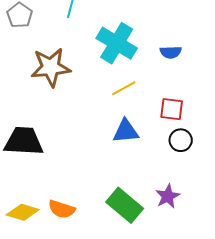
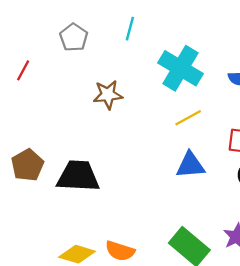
brown star: (51, 67) -> (108, 95), size x0.7

